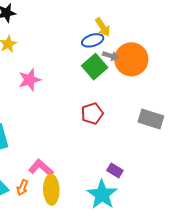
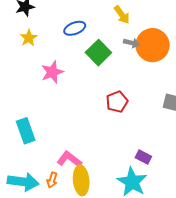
blue ellipse: (93, 40) -> (75, 28), moved
green square: (95, 67) -> (98, 53), moved

